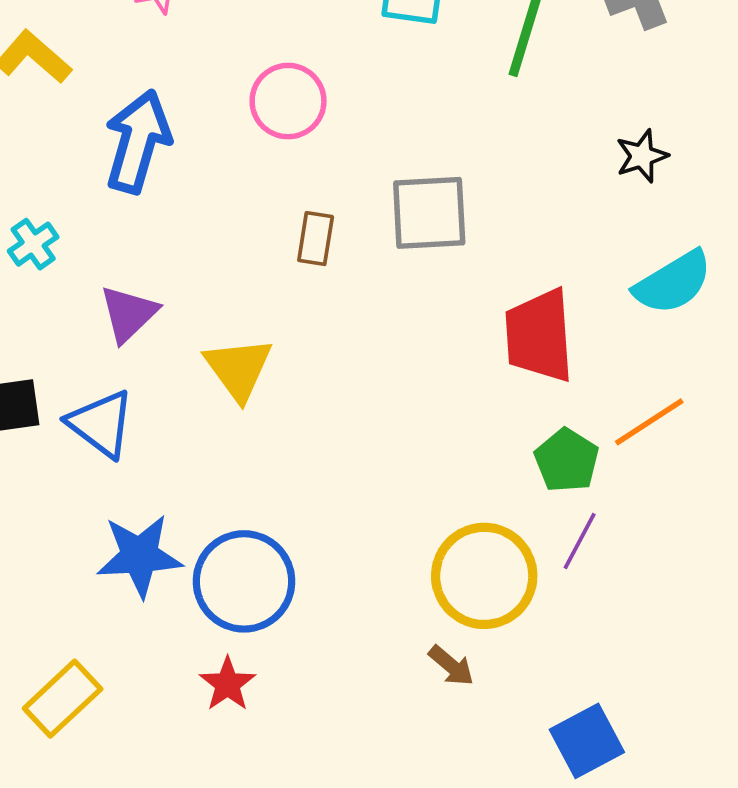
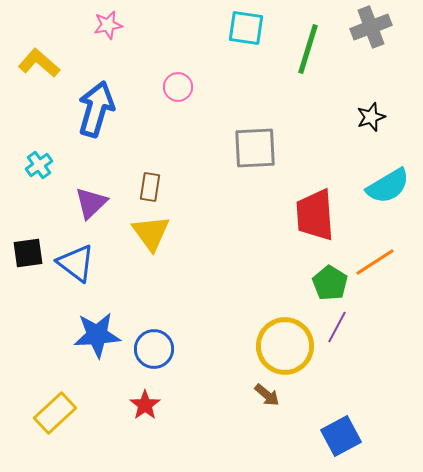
pink circle: (288, 101) -> (178, 87), size x0.7
brown rectangle: (316, 239) -> (150, 187), moved
blue circle: (244, 581) -> (154, 349), size x0.7

